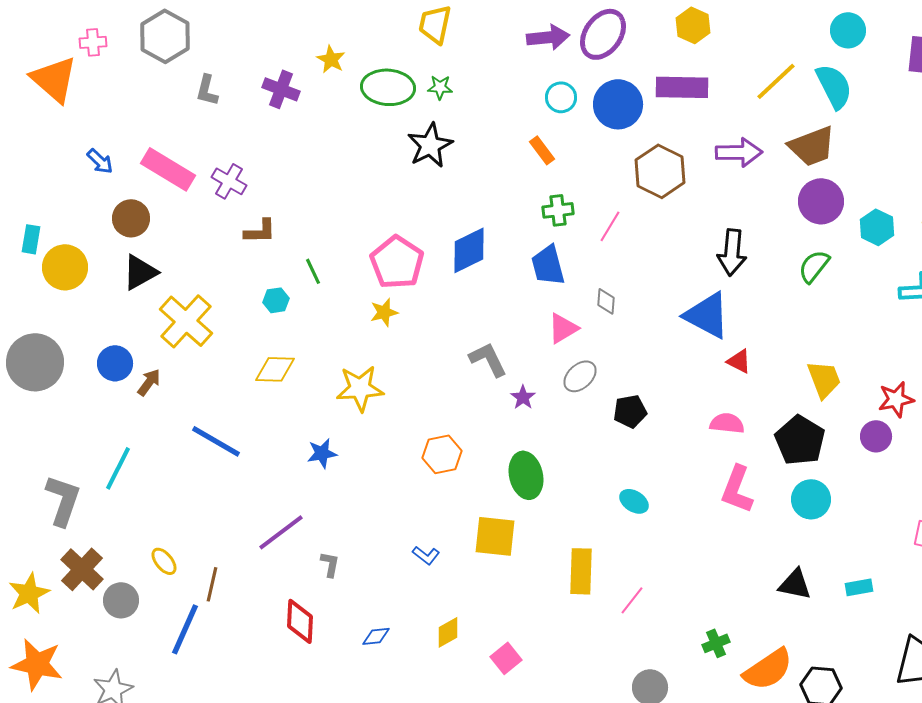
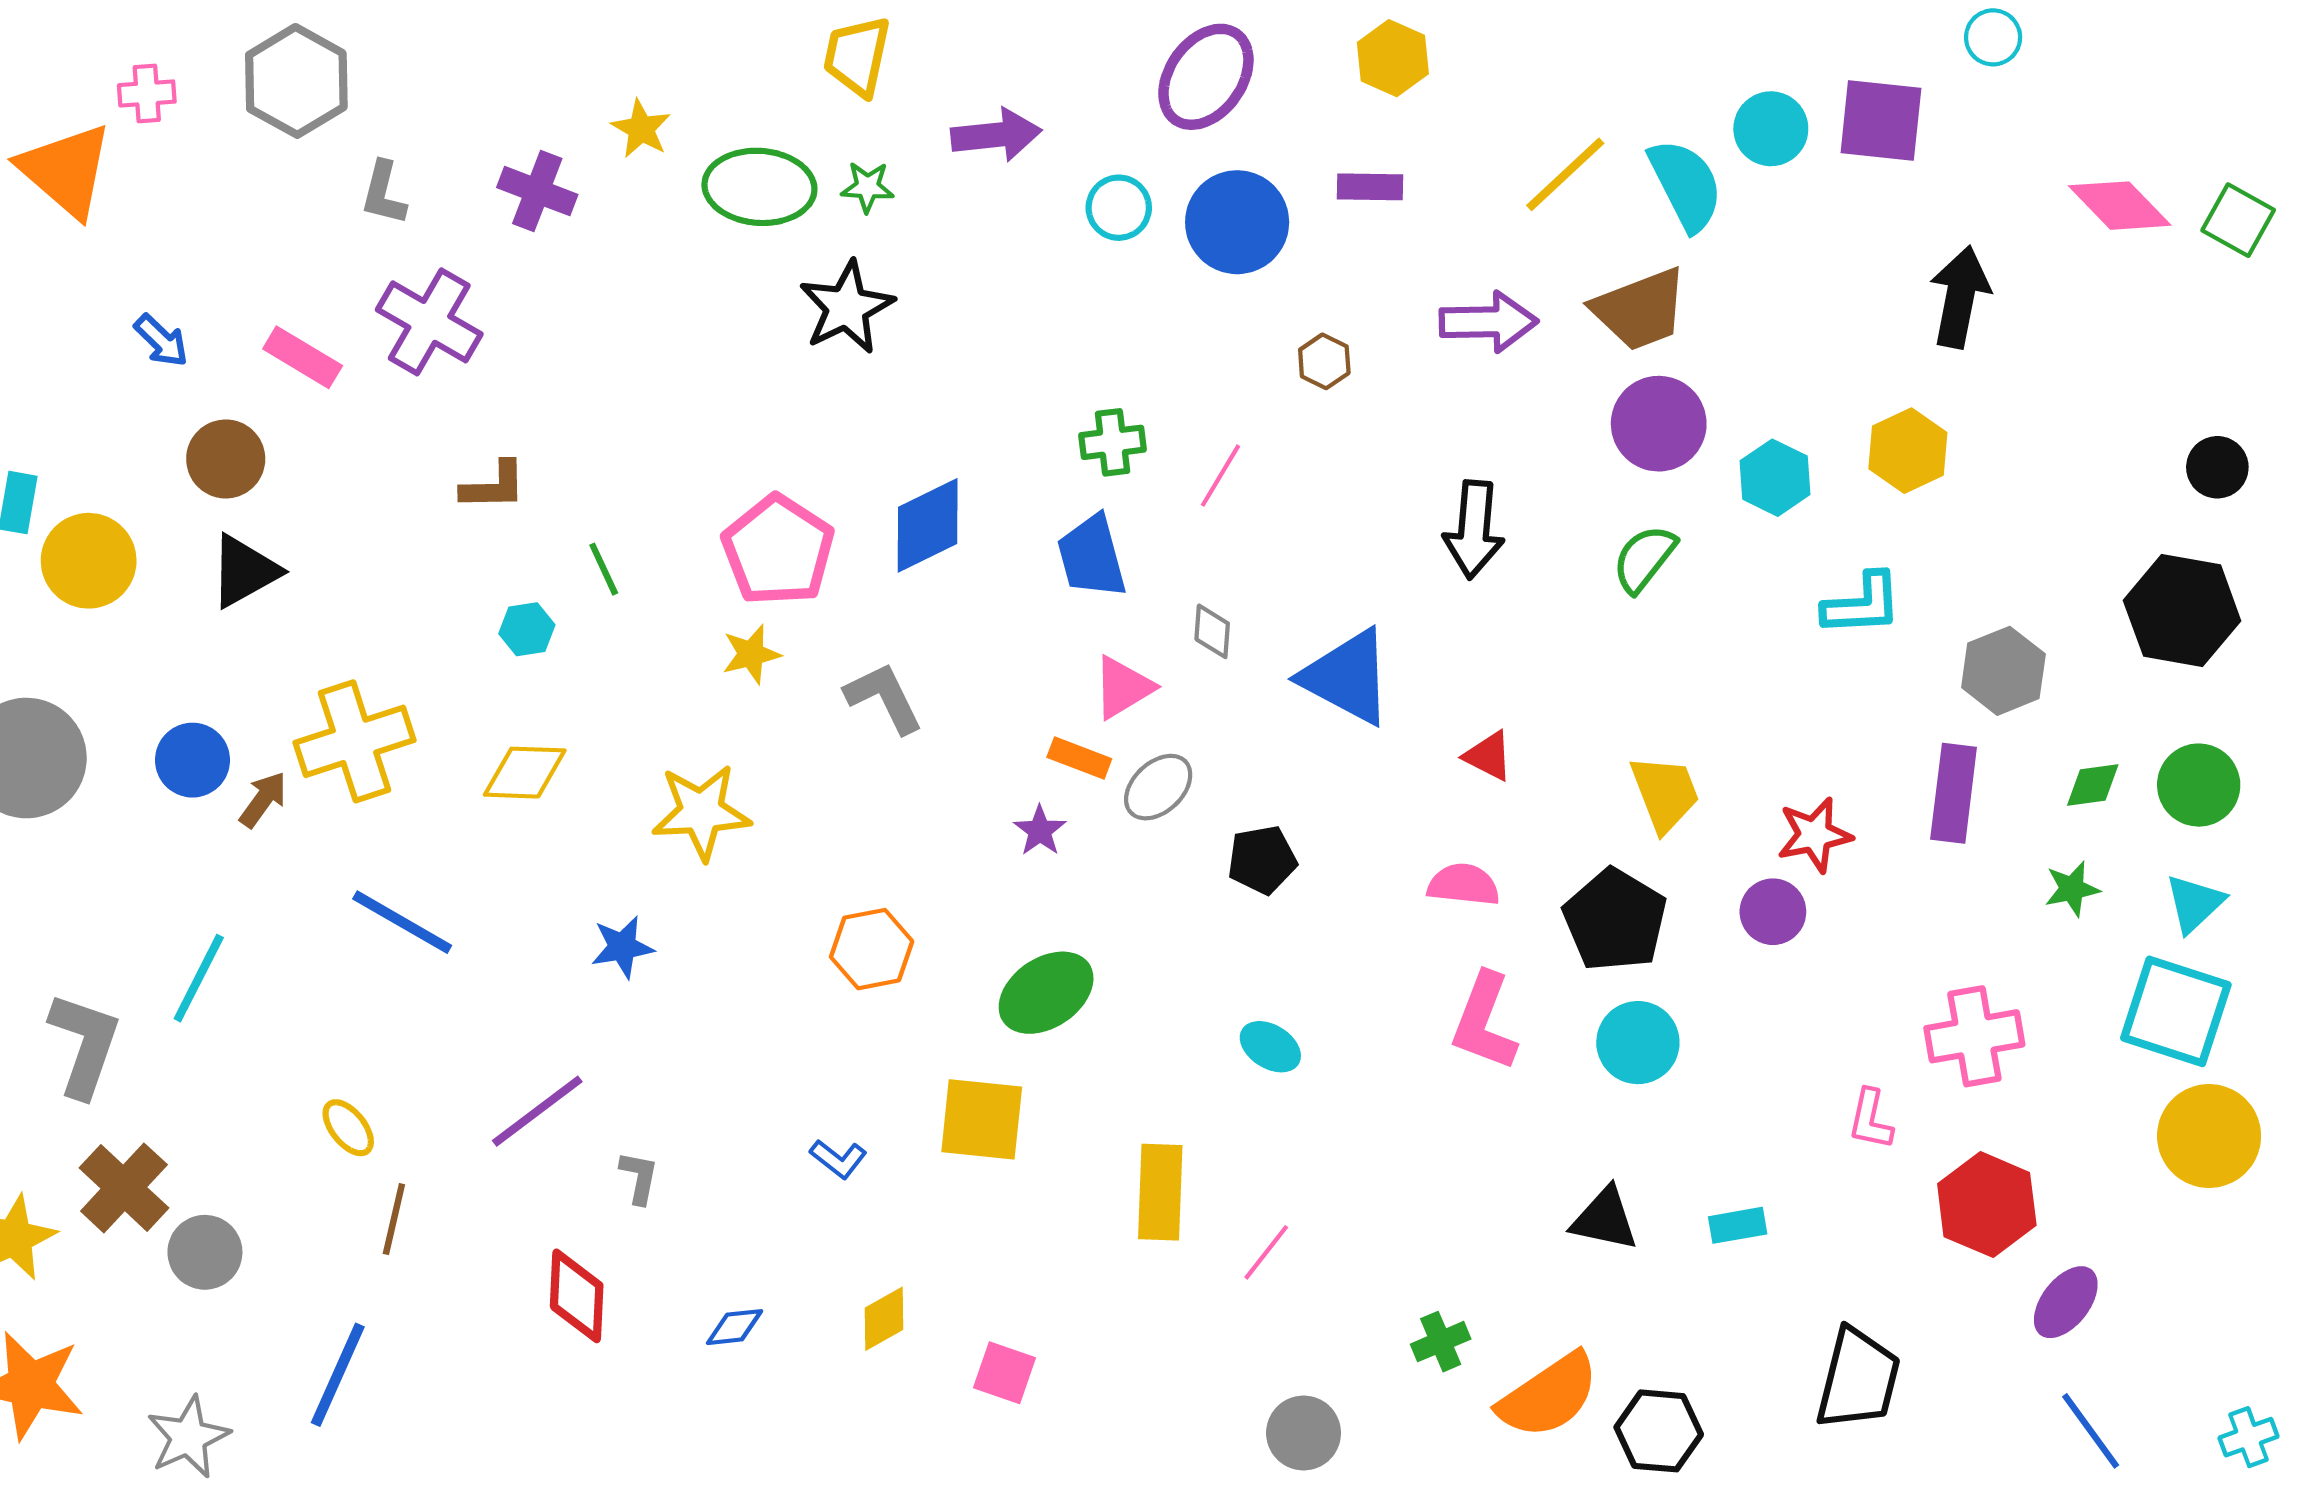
cyan circle: (848, 30) -> (1771, 129), moved
purple arrow: (548, 37) -> (996, 135), moved
purple rectangle: (682, 87) -> (1370, 187), size x0.6
orange rectangle: (542, 150) -> (1079, 758), moved, turned -32
pink rectangle: (168, 169) -> (303, 357), size x0.7
brown hexagon: (660, 171) -> (1324, 361), size x0.5
purple cross: (229, 181) -> (429, 322), moved, size x1.4
blue triangle: (707, 315) -> (1347, 677), moved
yellow cross: (186, 321) -> (354, 741), moved, turned 30
gray L-shape: (488, 359) -> (884, 698), moved
green ellipse: (526, 475) -> (1046, 993), turned 69
yellow ellipse: (164, 561) -> (348, 1128), moved
blue line: (185, 629) -> (338, 1375), moved
pink square: (506, 658) -> (1005, 1373), turned -32

